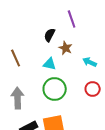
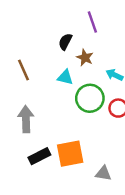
green circle: (55, 89) -> (90, 98), moved

